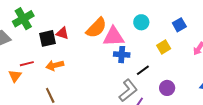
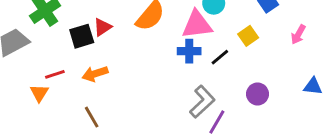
red triangle: (62, 33) -> (102, 27), turned -48
pink triangle: (113, 37) -> (197, 25), moved
black line: (143, 70) -> (220, 57), moved

